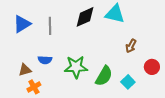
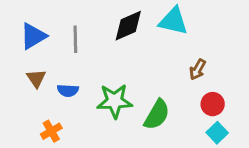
red circle: (152, 67) -> (213, 104), moved
brown triangle: (25, 70) -> (36, 78), moved, turned -48
cyan square: (128, 82) -> (217, 133), moved

